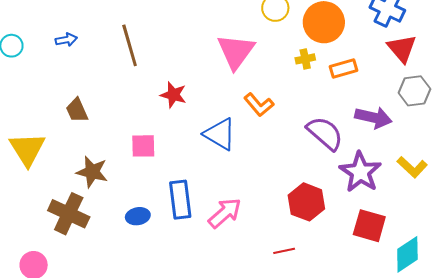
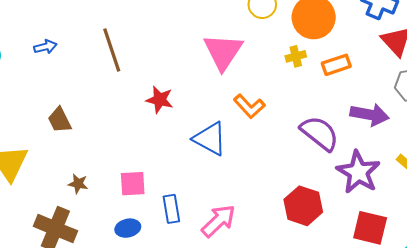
pink square: (143, 146) -> (133, 184), moved
brown star: (92, 172) -> (78, 184), size x0.6
blue rectangle: (180, 200) -> (171, 209), size x0.7

